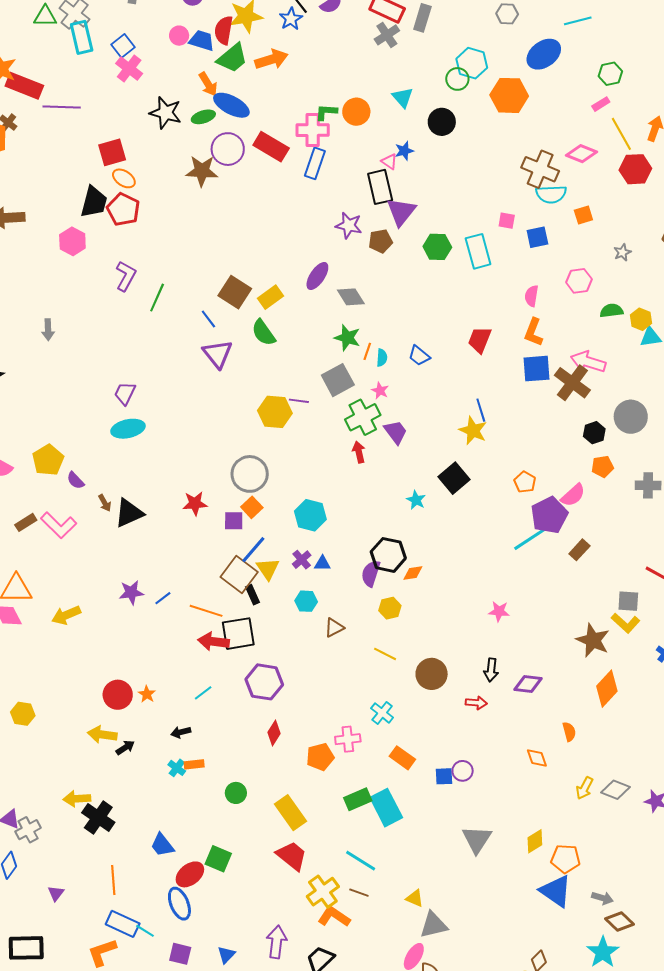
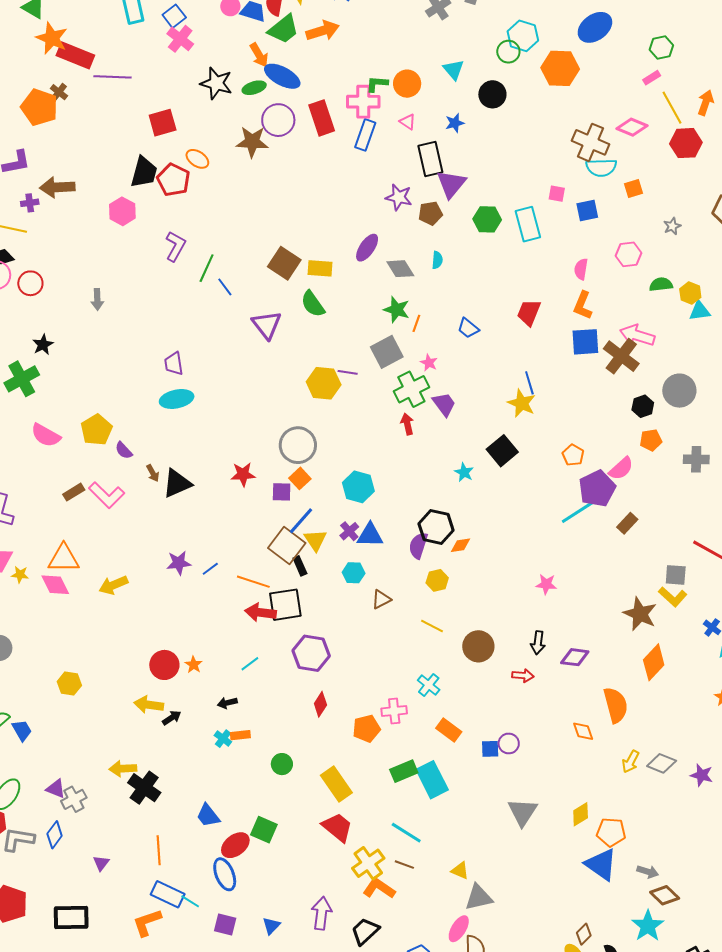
red rectangle: (271, 147) -> (322, 118), turned 40
pink triangle: (389, 162) -> (408, 122), moved
orange ellipse: (124, 178) -> (197, 159), moved
yellow rectangle: (270, 297) -> (320, 268), turned 40
blue line: (208, 319) -> (225, 287), moved
cyan semicircle: (382, 358) -> (437, 260), moved
purple trapezoid: (125, 393) -> (174, 364), turned -35
blue triangle: (322, 563) -> (370, 535), size x1.6
orange semicircle: (569, 732) -> (616, 705), size x1.8

